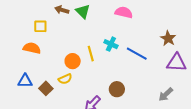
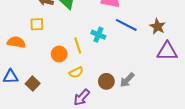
yellow square: (40, 26) -> (37, 24), moved
blue line: (137, 54) -> (126, 25), moved
yellow semicircle: (65, 79) -> (76, 72), moved
gray arrow: (166, 94) -> (127, 80), moved

